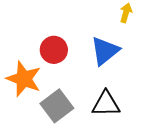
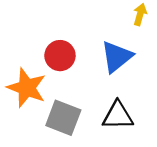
gray square: (57, 106) -> (63, 118), turned -32

